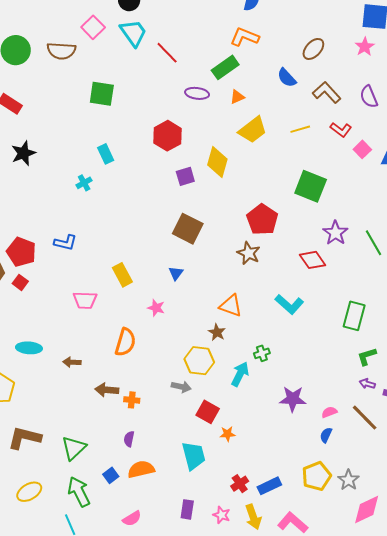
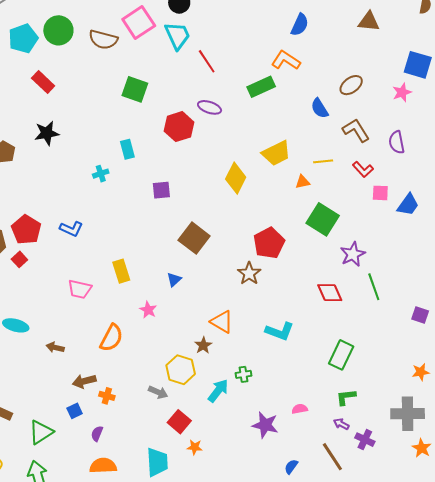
pink square: (93, 27) -> (139, 23), size x1.4
purple ellipse: (197, 93) -> (210, 107), moved
orange triangle: (237, 97) -> (303, 182), moved
red hexagon: (168, 136) -> (179, 127), moved
pink square: (362, 149) -> (380, 193), turned 36
purple square: (185, 176) -> (161, 190), moved
purple star: (335, 233) -> (353, 254), moved
red diamond: (312, 260) -> (330, 293), moved
cyan L-shape: (289, 304) -> (280, 331), turned -32
brown arrow: (107, 390) -> (84, 381), turned -30
pink semicircle: (329, 412) -> (300, 409), moved
blue square: (111, 475) -> (75, 411), moved

